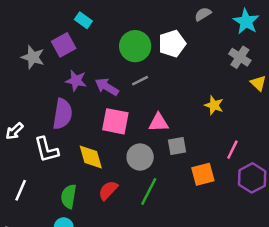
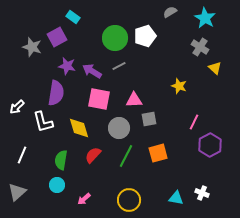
orange square: (203, 174) -> (158, 153), moved

